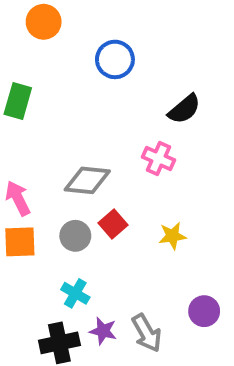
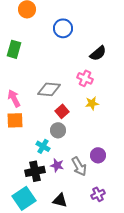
gray circle: (75, 236) -> (58, 130), moved
yellow star: (172, 236) -> (92, 103), moved
purple circle: (204, 311) -> (98, 155), moved

